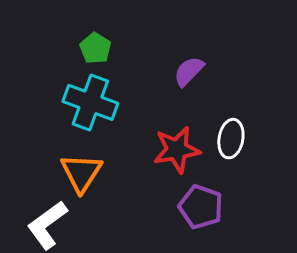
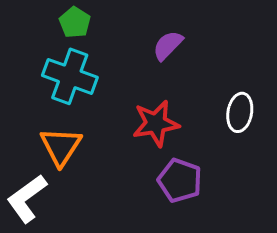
white ellipse: (231, 139) -> (240, 112), moved

